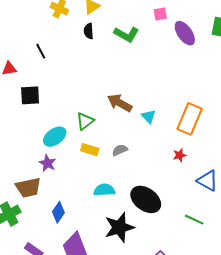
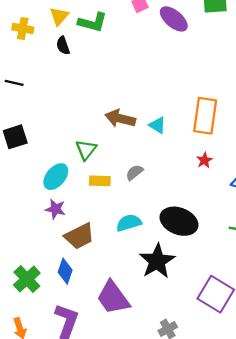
green L-shape: (126, 34) -> (93, 22), moved
black line: (41, 51) -> (14, 83), turned -35
brown trapezoid: (28, 188) -> (79, 236), moved
blue diamond: (58, 212) -> (65, 271), moved

